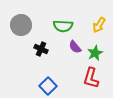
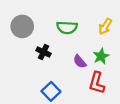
purple semicircle: (75, 47) -> (80, 62), moved

